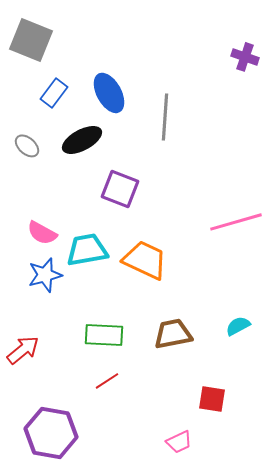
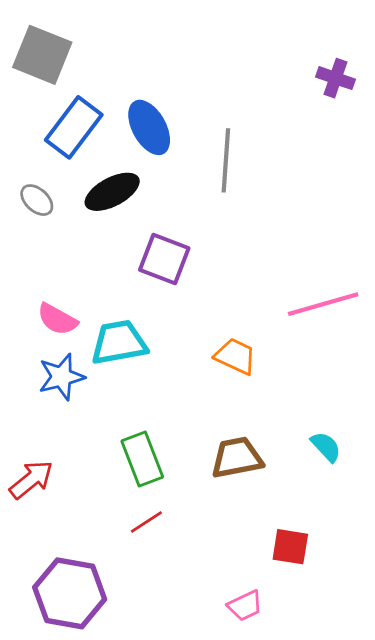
blue rectangle: (54, 93) -> (74, 127), size x1.5
orange trapezoid: (145, 260) -> (235, 356), moved, size x0.7
cyan semicircle: (238, 326) -> (326, 447), turned 75
green rectangle: (104, 335) -> (142, 459), turned 66

